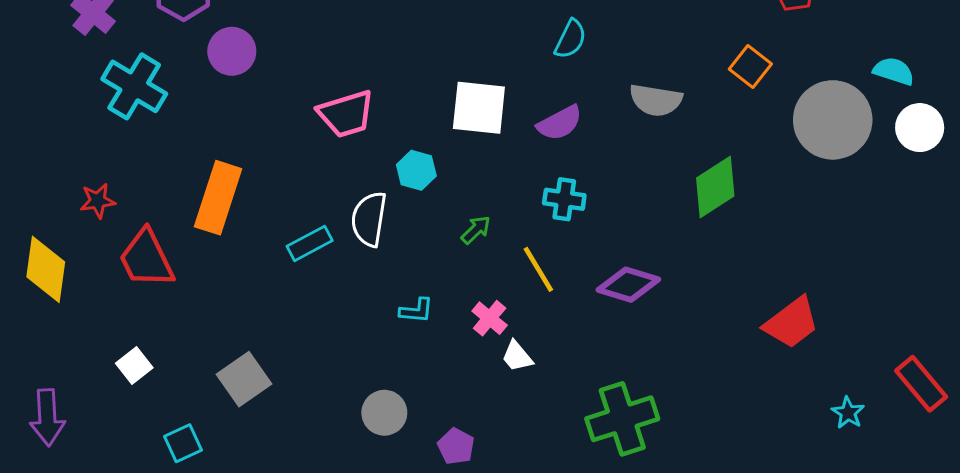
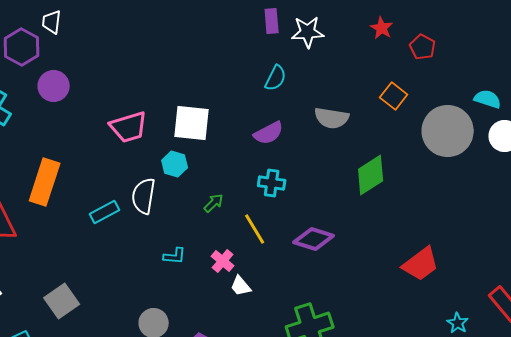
white square: (479, 108) -> (192, 123), moved

